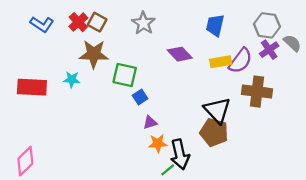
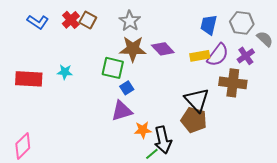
blue trapezoid: (215, 25) -> (209, 25), moved
purple cross: (269, 50) -> (246, 56), moved
brown star: (94, 54) -> (133, 49), moved
purple triangle: (150, 122) -> (122, 111), moved, size x1.6

